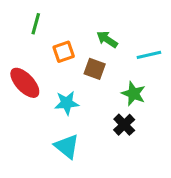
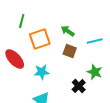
orange square: (64, 52) -> (40, 39), size x1.5
brown square: (95, 69) -> (70, 51), moved
green star: (133, 94) -> (95, 72), moved

